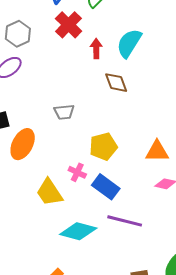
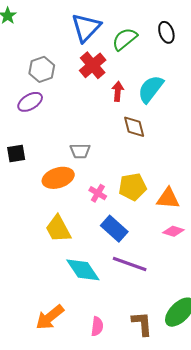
orange ellipse: (23, 144) -> (58, 178), moved, turned 40
yellow pentagon: (103, 146) -> (133, 187), moved
pink cross: (77, 172) -> (98, 193), moved
cyan diamond: (78, 231) -> (83, 270), turned 36

